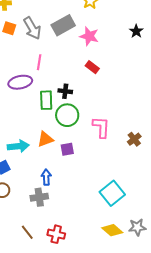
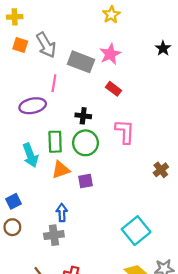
gray rectangle: (63, 25) -> (81, 62), moved, turned 50
pink star: (89, 36) -> (110, 54), turned 30
green rectangle: (46, 100) -> (55, 142), moved
pink L-shape: (101, 127) -> (125, 132), moved
cyan arrow: (18, 146) -> (30, 155), moved, turned 75

